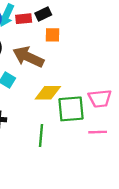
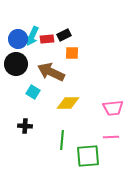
green square: (71, 109) -> (88, 156), moved

